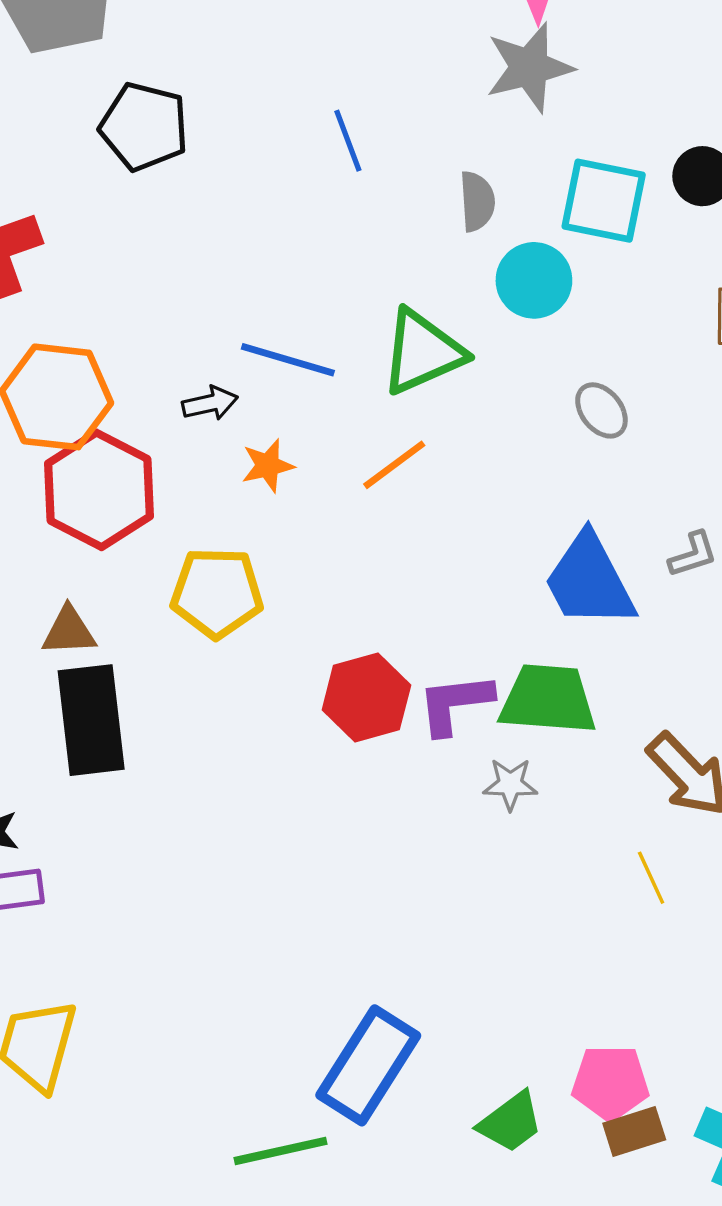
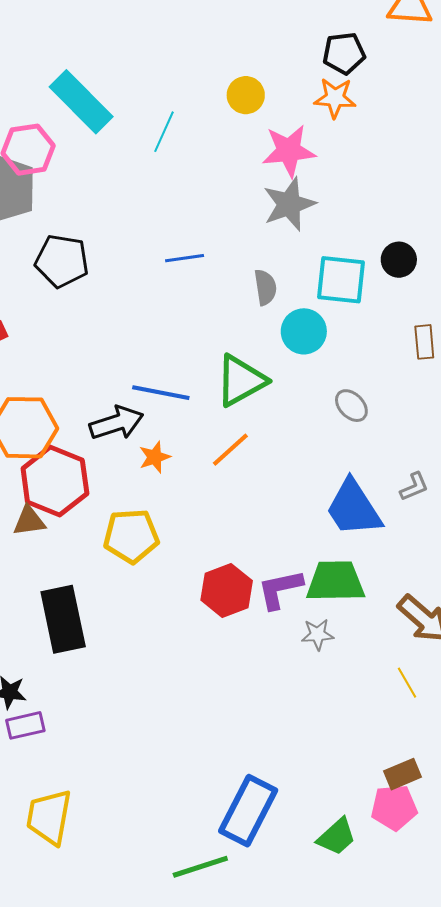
blue line: (348, 141) -> (185, 258), turned -72
black arrow: (210, 403) -> (117, 423), size x1.6
brown triangle: (69, 631) -> (29, 521), moved
brown rectangle: (634, 1132) -> (403, 774), moved

